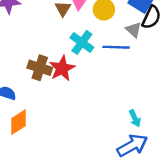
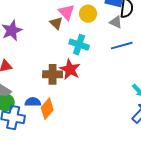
blue line: (116, 47) -> (122, 46), moved
orange diamond: (18, 122) -> (47, 109), moved

